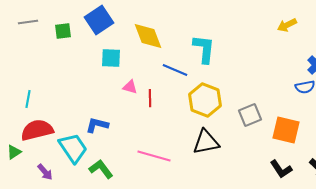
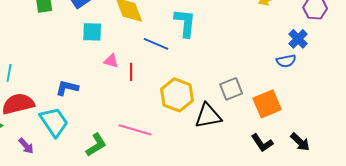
yellow hexagon: (205, 100) -> (177, 95), moved
blue L-shape: (97, 125) -> (67, 88), moved
orange square: (286, 130) -> (267, 104), turned -36
black triangle: (206, 142) -> (208, 116), moved
green L-shape: (101, 169) -> (96, 145), moved, turned 95

